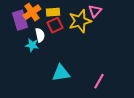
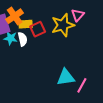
yellow rectangle: (53, 12) -> (26, 24), moved
cyan star: (32, 45) -> (11, 38), moved
cyan triangle: (61, 73) -> (66, 77), moved

